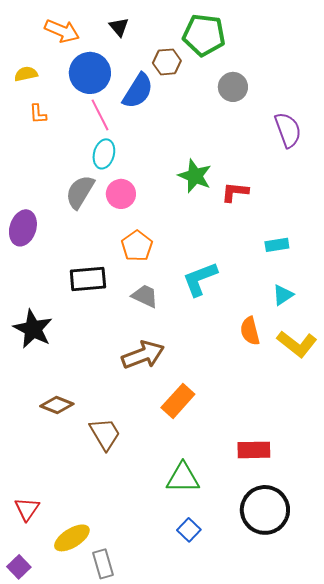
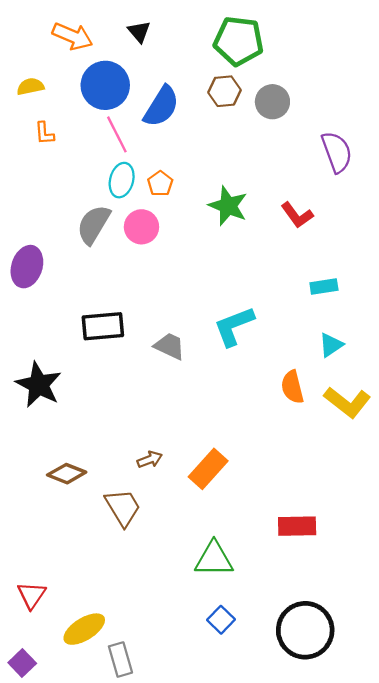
brown hexagon: (167, 62) -> (225, 91), moved
red L-shape: (235, 192) -> (297, 215), moved, turned -132
orange pentagon: (137, 246) -> (160, 184), moved, size x0.7
brown arrow: (143, 355) -> (150, 460), moved, size x0.5
black circle: (265, 510) -> (305, 630), moved

